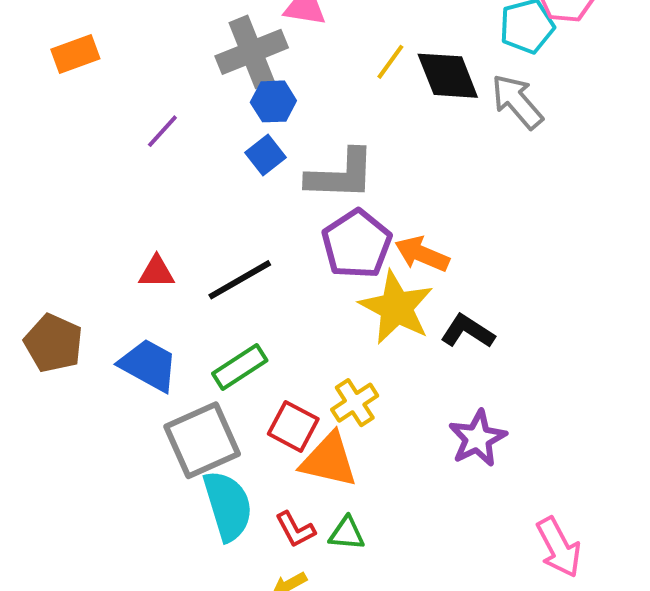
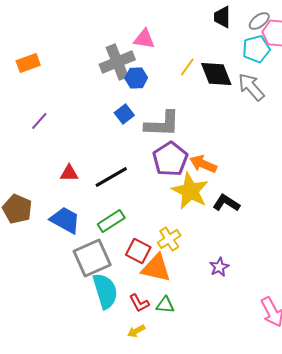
blue hexagon: (273, 101) -> (136, 78), moved
purple line: (162, 131) -> (39, 121), moved
purple star: (478, 438) -> (219, 267), moved, size x0.7

